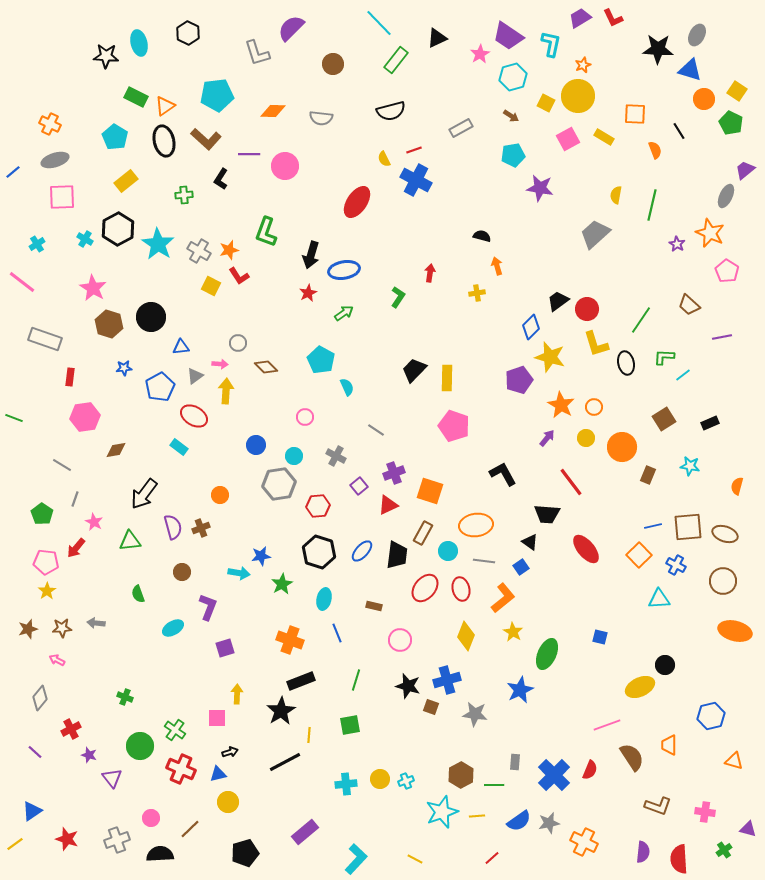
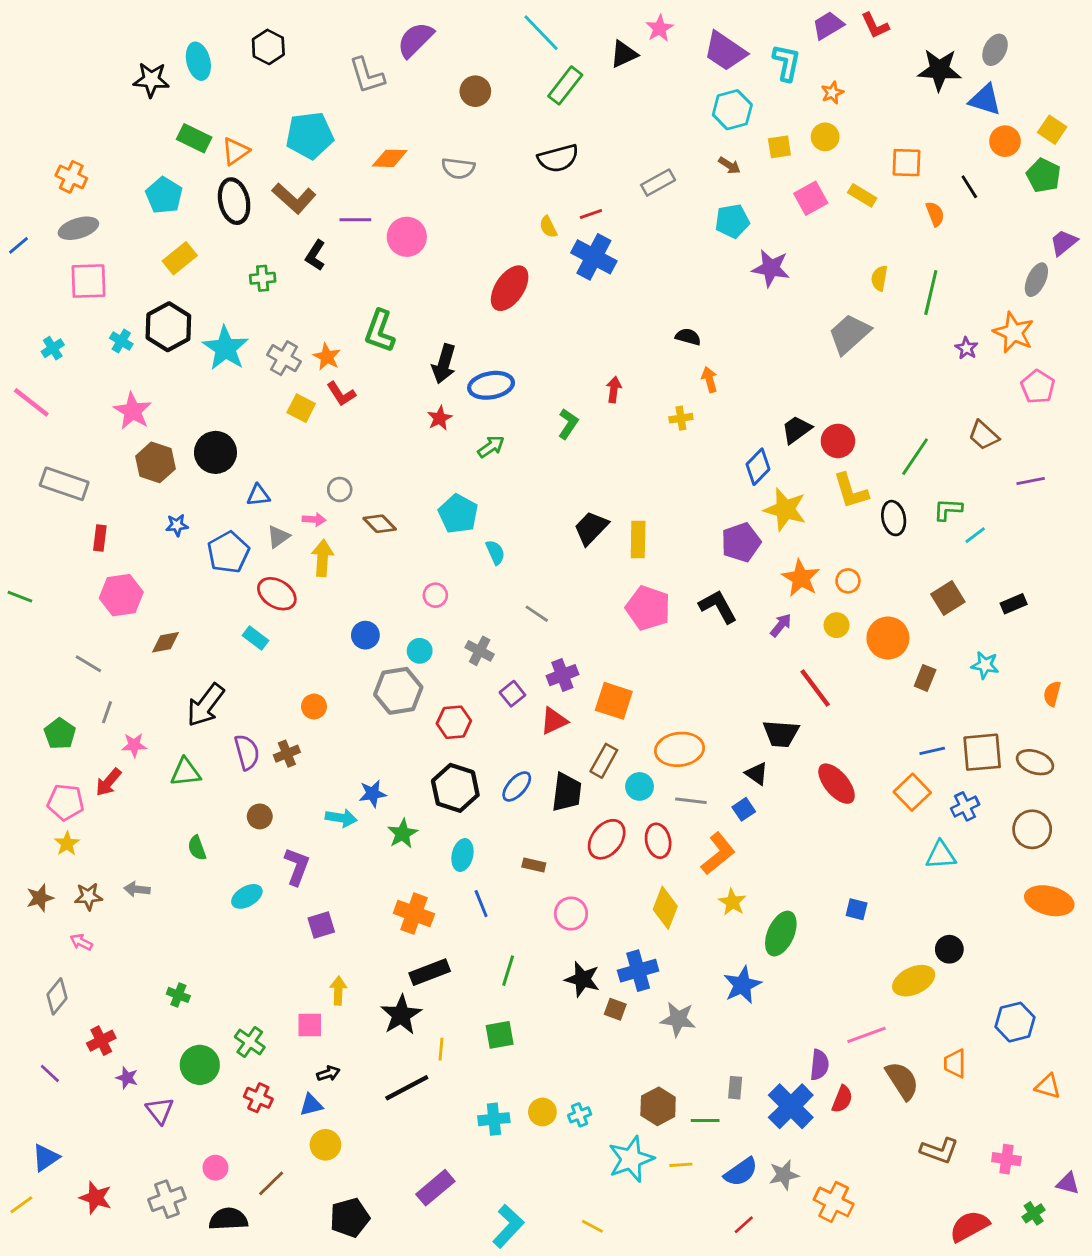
pink star: (480, 54) -> (660, 28), moved
yellow circle: (578, 96) -> (825, 137), size x0.6
yellow square: (546, 103) -> (779, 147), turned -36
orange star: (229, 250) -> (327, 357), turned -30
black L-shape: (503, 474) -> (718, 607), moved
pink star: (94, 522) -> (134, 745), turned -30
blue cross: (676, 565) -> (965, 806), turned 36
red cross: (181, 769) -> (258, 1098), size x0.7
purple semicircle: (643, 852) -> (819, 1065), moved
red line: (492, 858) -> (744, 1225), moved
red semicircle: (679, 859) -> (969, 1226), turned 64

